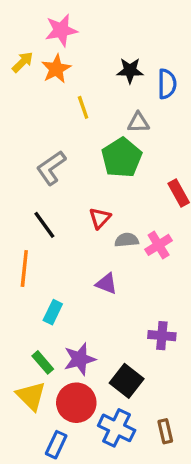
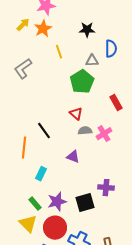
blue semicircle: (167, 84) -> (111, 49), moved
gray L-shape: (51, 168) -> (23, 69), moved
red triangle: (100, 218) -> (76, 114), moved, turned -32
black line: (44, 225) -> (44, 131), moved
black square: (127, 381) -> (85, 203), moved, turned 36

